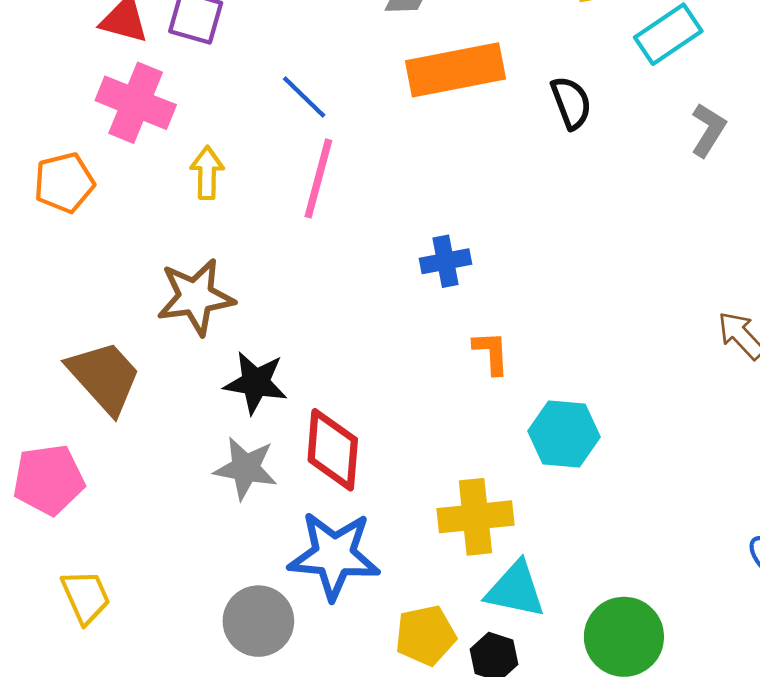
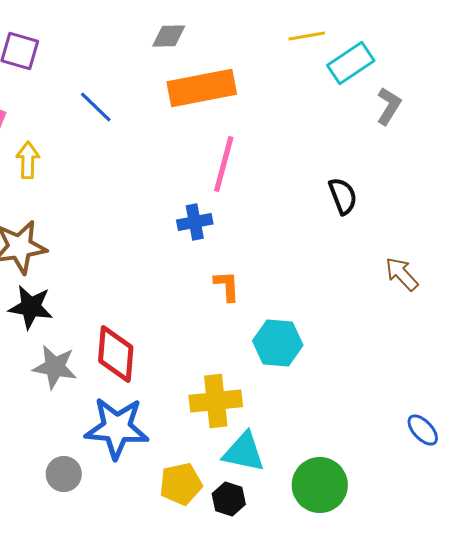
black semicircle: (571, 103) -> (343, 196), moved
gray L-shape: (708, 130) -> (389, 106), moved
pink line: (318, 178) -> (224, 164), moved
black star: (256, 383) -> (31, 307), moved
gray circle: (258, 621) -> (64, 474), size x0.7

